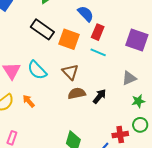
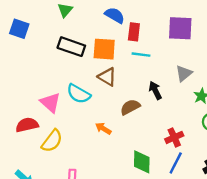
brown triangle: (70, 72) -> (107, 77), moved
black arrow: (100, 96) -> (155, 90), moved, turned -49
orange arrow: (29, 101) -> (103, 129), moved
red cross: (120, 135) -> (174, 137), moved

